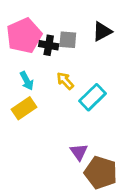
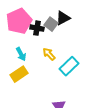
black triangle: (102, 31) -> (63, 18), moved
gray square: (68, 40) -> (51, 24), turned 32

